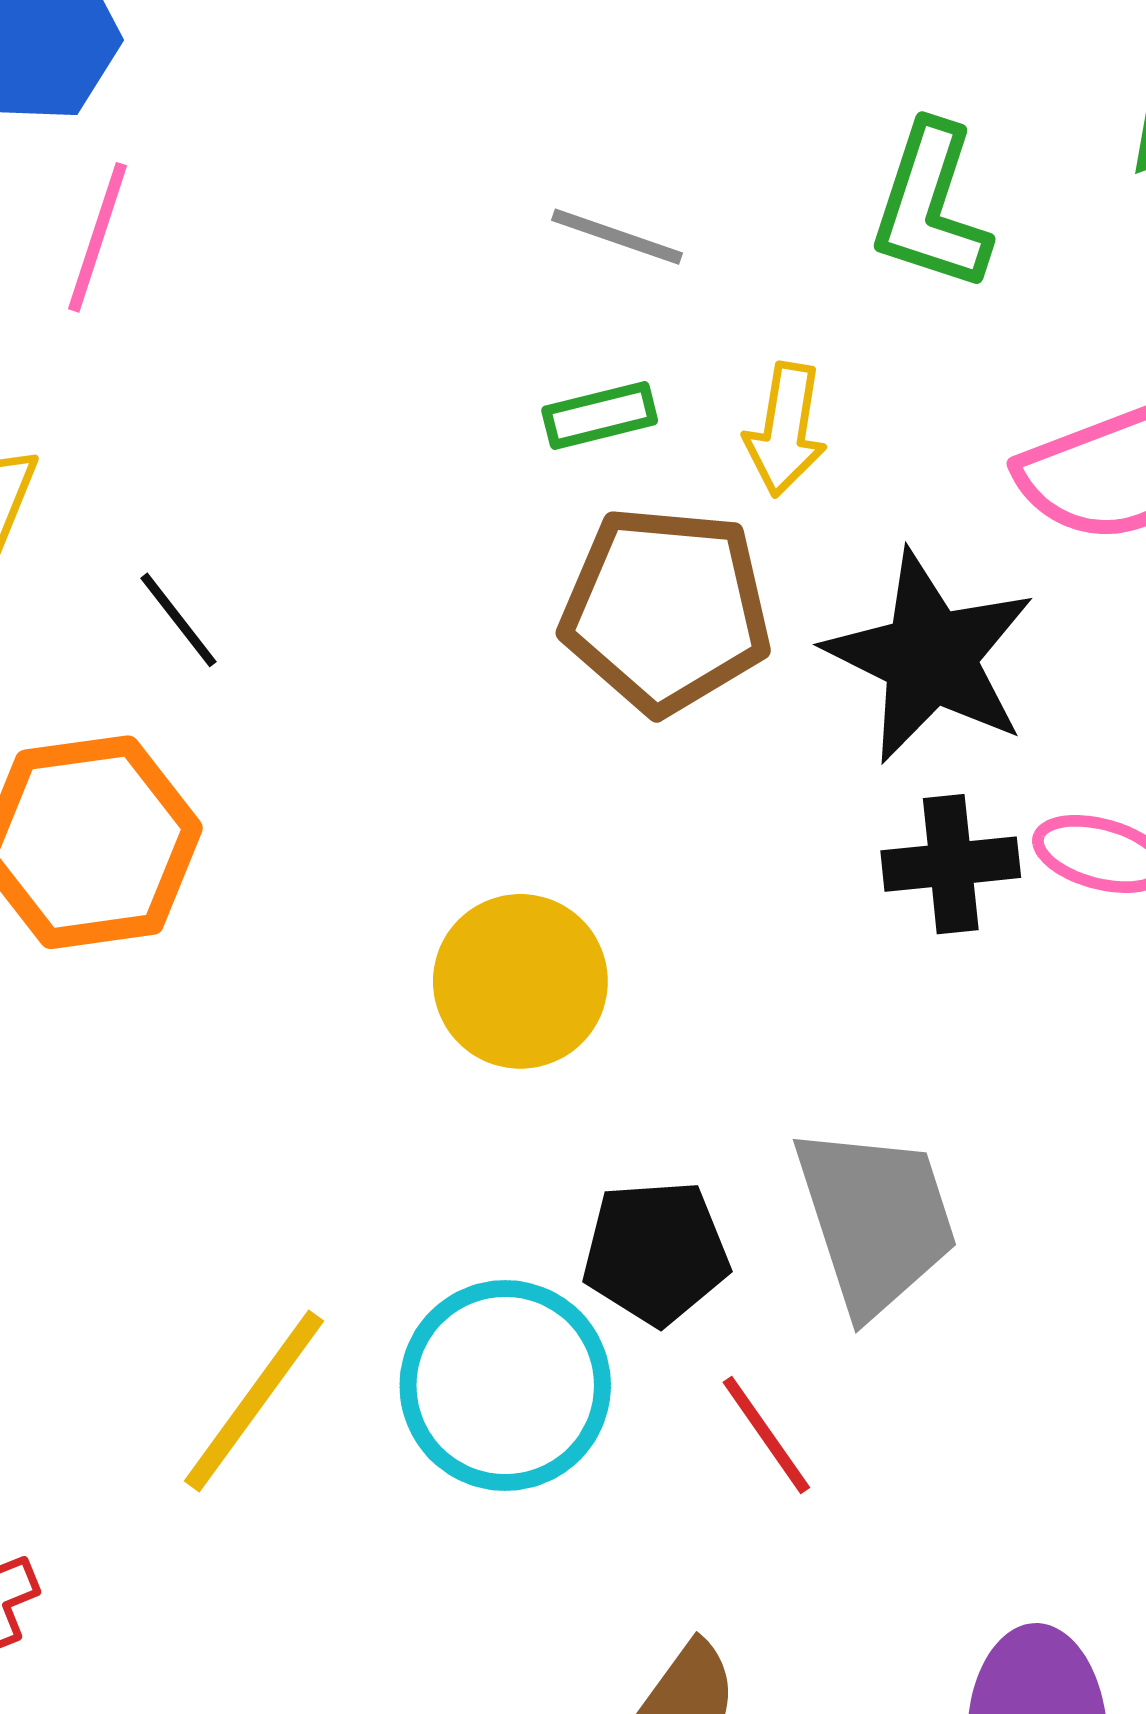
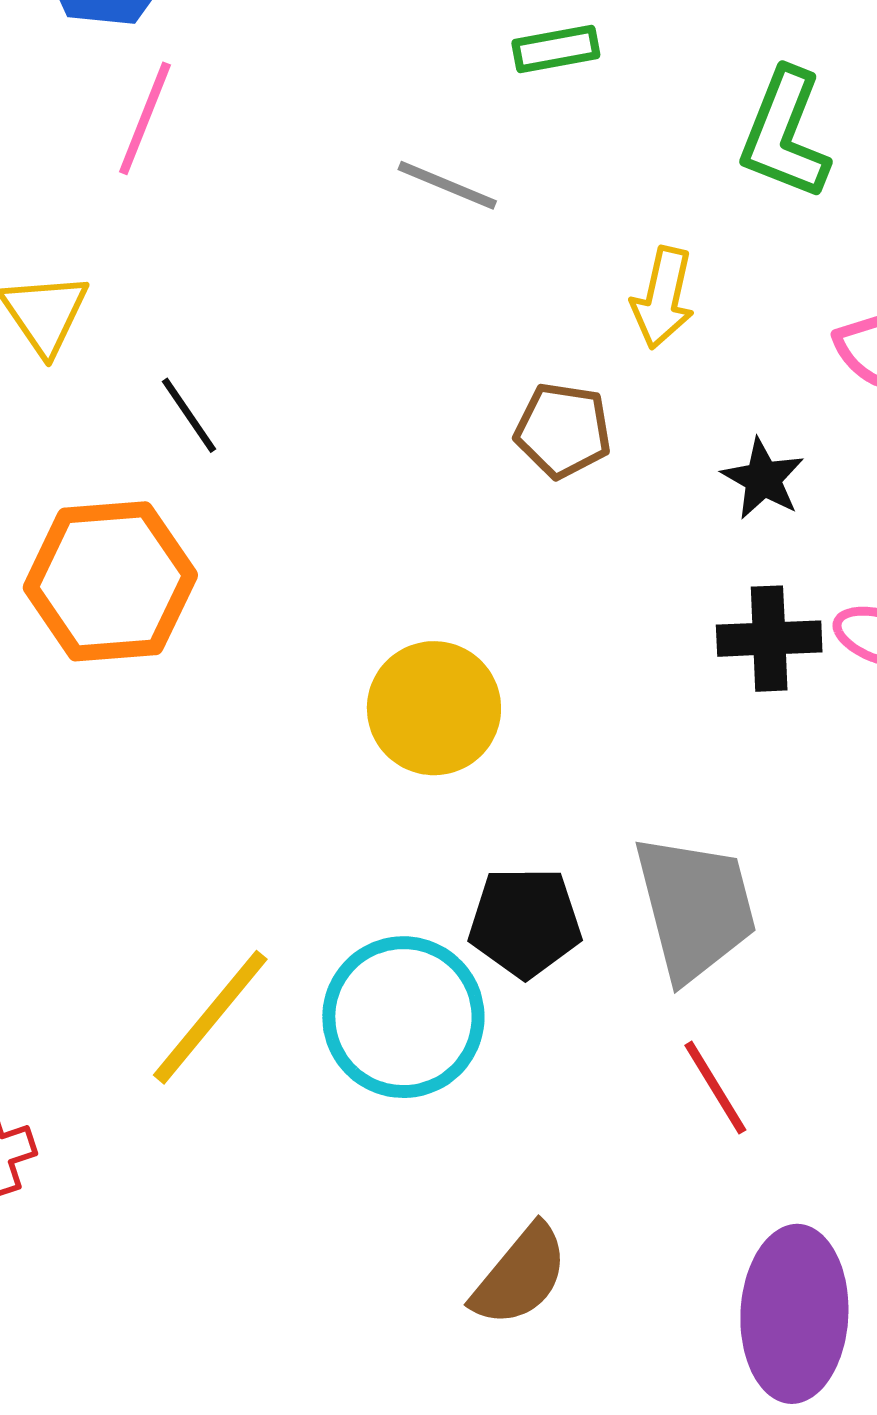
gray line: (617, 237) -> (447, 185), moved
green rectangle: (600, 416) -> (556, 49), moved
brown pentagon: (666, 610) -> (563, 430), size x0.6
black star: (930, 657) -> (763, 479), size x0.5
red line: (766, 1435) -> (715, 1088), moved

